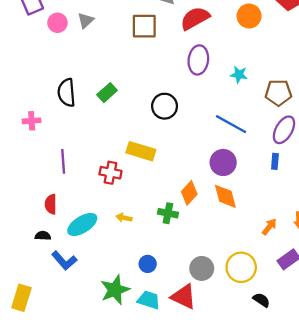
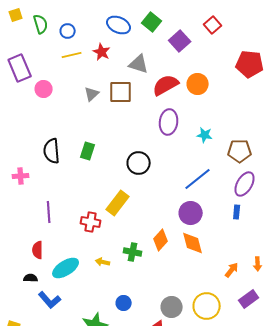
orange circle: (249, 16) -> (198, 84), moved
gray triangle: (86, 21) -> (92, 94), moved
green rectangle: (107, 93) -> (88, 151), turned -30
blue line: (231, 124) -> (198, 179), turned -68
yellow rectangle: (141, 151) -> (118, 203), turned -70
green cross: (168, 213) -> (133, 252), moved

